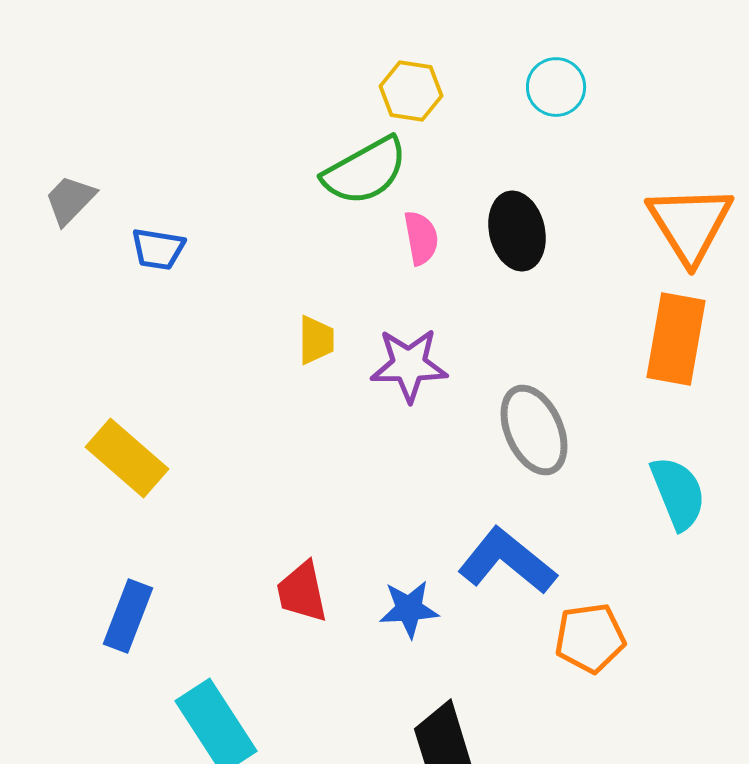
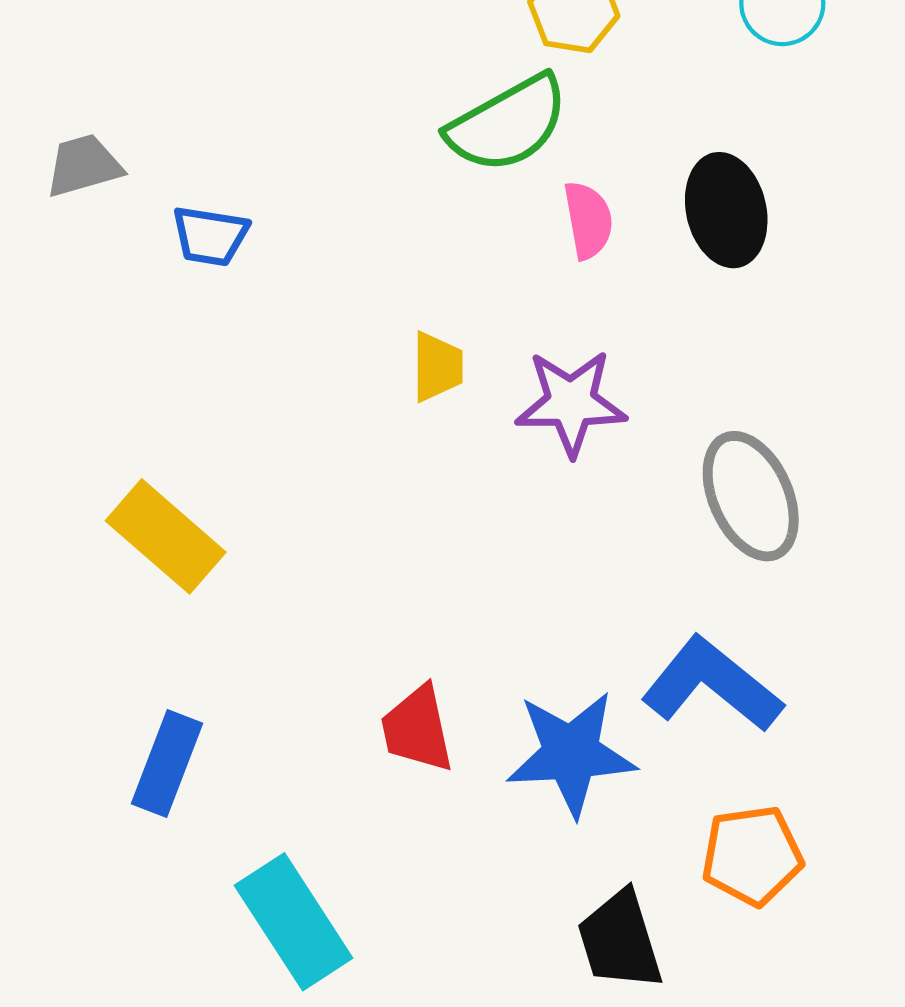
gray trapezoid: (70, 200) -> (84, 166), turned 30
blue star: (409, 609) -> (571, 753), size x1.5
orange pentagon: (590, 638) -> (752, 856), moved

